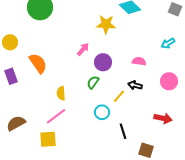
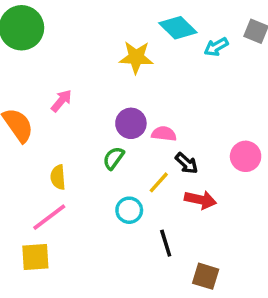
cyan arrow: (168, 43) -> (216, 47), moved
pink arrow: (83, 49) -> (61, 101), moved
pink semicircle: (139, 61) -> (164, 134), moved
black arrow: (135, 85) -> (187, 163), turned -152
red arrow: (163, 118) -> (200, 200), moved

